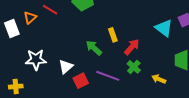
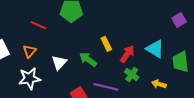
orange triangle: (30, 18) -> (30, 51), moved
cyan triangle: (164, 28) -> (155, 49), moved
white triangle: (66, 67) -> (59, 63), moved

